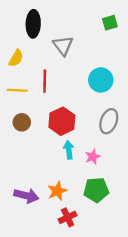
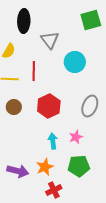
green square: (110, 23) -> (91, 20), size x1.5
cyan circle: (101, 80) -> (75, 62), moved
cyan arrow: (69, 150) -> (53, 141), moved

